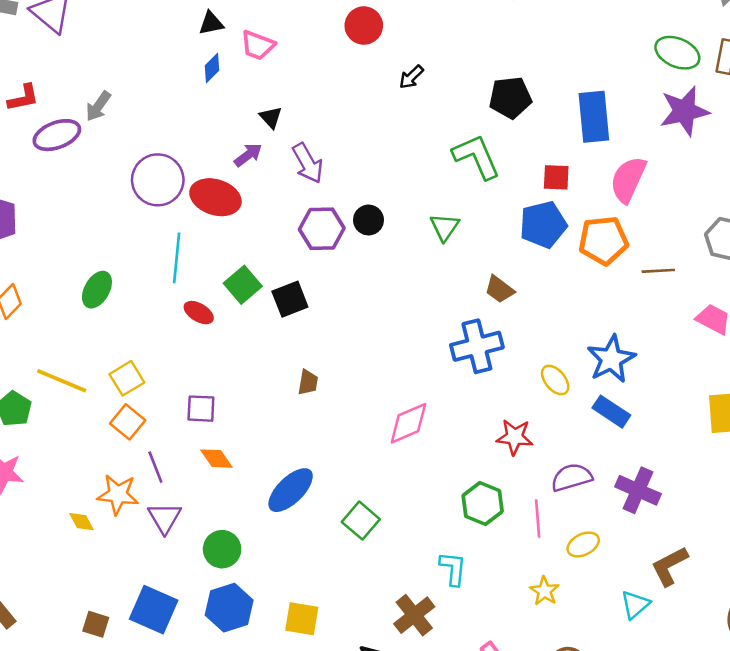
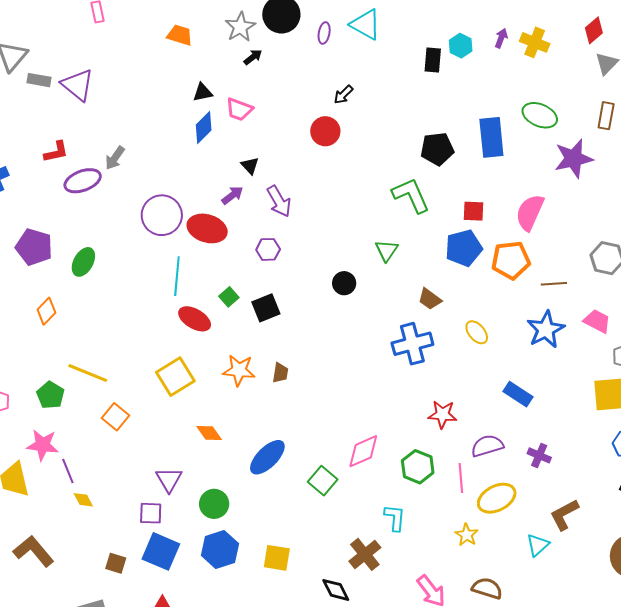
red circle: (364, 26) -> (325, 131), moved
green ellipse: (677, 53) -> (540, 115), moved
blue diamond: (212, 68) -> (204, 127), size x1.4
black arrow: (411, 77) -> (343, 95), moved
blue rectangle: (594, 117) -> (491, 137), moved
black circle: (368, 220) -> (344, 283), moved
purple hexagon: (322, 229) -> (268, 249), moved, size x0.7
green square: (243, 285) -> (229, 297), size x0.7
green ellipse: (97, 290) -> (83, 262), moved
red ellipse: (199, 313) -> (195, 319), size x1.4
blue star: (611, 359) -> (546, 329), moved
yellow square: (127, 378) -> (175, 377), moved, size x1.4
yellow ellipse: (555, 380) -> (477, 332), moved
purple square: (201, 409) -> (151, 513), moved
orange square: (128, 422) -> (115, 417), moved
pink diamond: (408, 423) -> (363, 451), moved
purple line: (155, 467) -> (68, 471), moved
purple cross: (638, 490) -> (539, 455), size x0.7
orange star: (118, 494) -> (239, 370), moved
yellow diamond: (81, 522) -> (83, 500), moved
yellow ellipse: (583, 544) -> (497, 498), size x1.5

